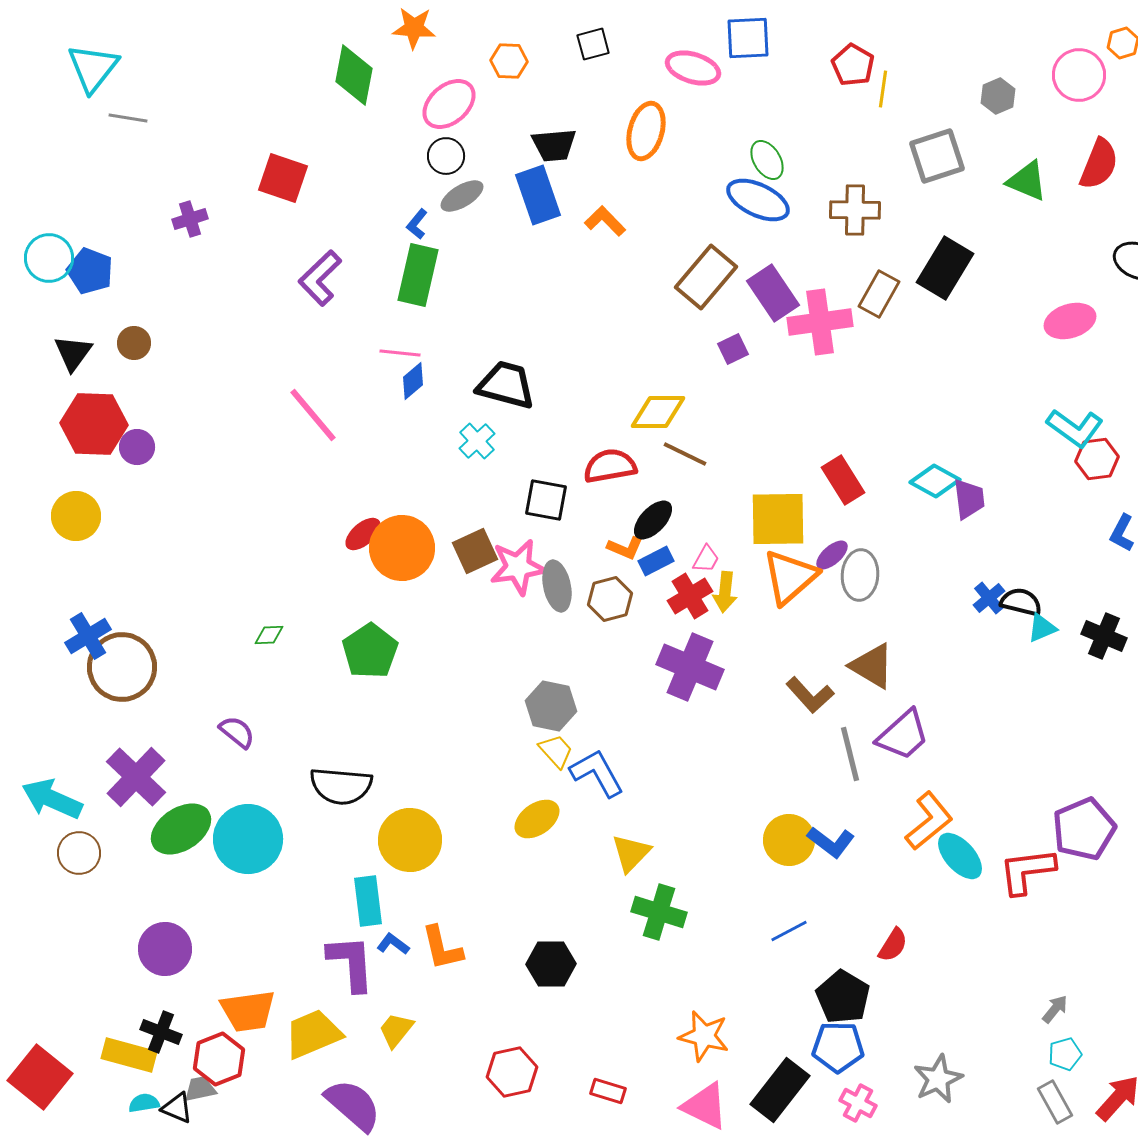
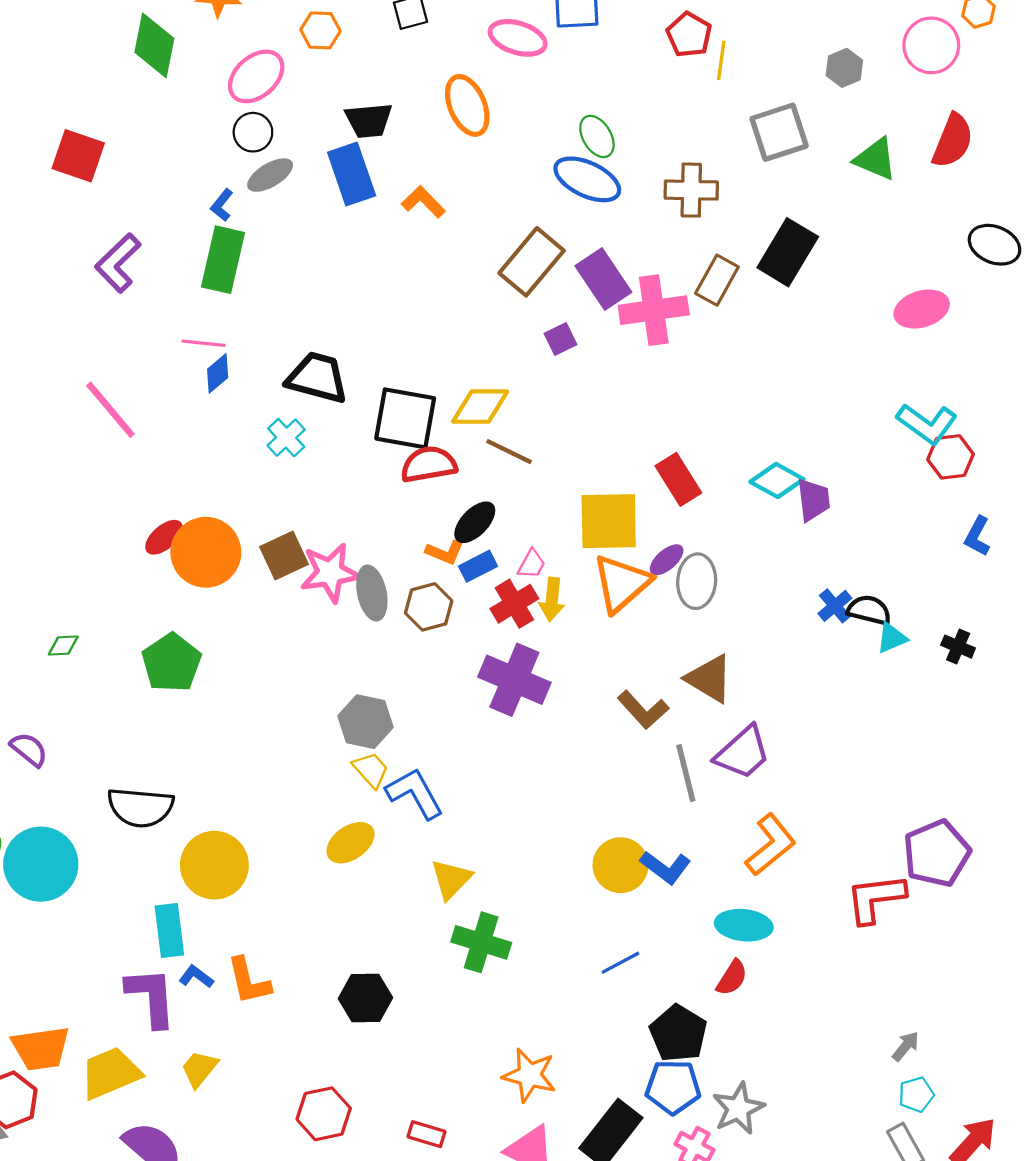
orange ellipse: (646, 131) -> (467, 105), turned -38
black square: (546, 500) -> (405, 418), moved, size x1.4
black cross: (1104, 636) -> (958, 647), size x0.7
cyan ellipse: (960, 856) -> (744, 925), moved, turned -42
gray star: (938, 1079) -> (738, 1108), moved

